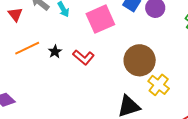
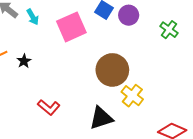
red L-shape: (83, 57) -> (49, 107), moved

